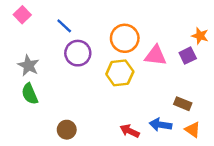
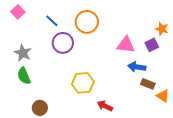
orange circle: (125, 38) -> (87, 22), moved
yellow hexagon: (120, 73) -> (83, 83), moved
blue arrow: (161, 125) -> (137, 67), moved
brown circle: (67, 130) -> (40, 108), moved
orange triangle: (193, 130) -> (163, 96), moved

